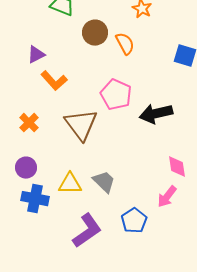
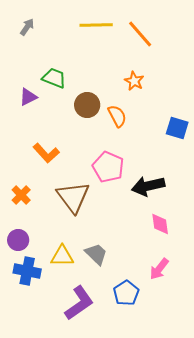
purple triangle: (36, 55) -> (28, 97), moved
pink diamond: (177, 167) -> (160, 224), moved

